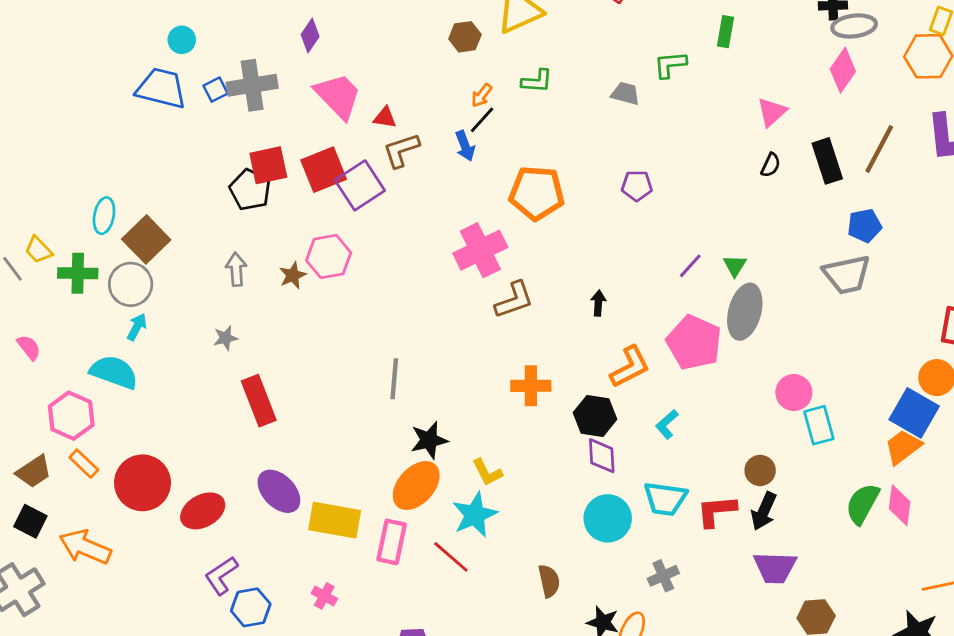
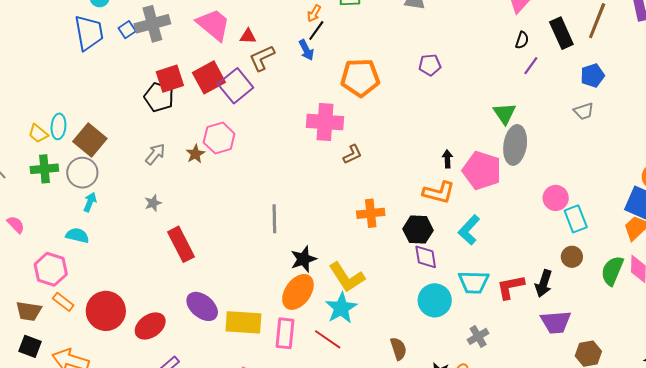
blue trapezoid: (161, 88) -> (89, 33), turned 72
yellow trapezoid: (38, 250) -> (38, 134), moved
pink cross: (480, 250) -> (325, 122), turned 36
purple line: (690, 266) -> (531, 66), moved
green triangle: (735, 266) -> (505, 113), size x1.4
gray arrow: (236, 269) -> (155, 154), turned 50
gray trapezoid: (847, 275) -> (584, 111), size x0.6
brown L-shape: (514, 300) -> (352, 154), size x0.7
black arrow: (598, 303) -> (447, 159), moved
orange L-shape: (630, 367) -> (439, 192), turned 48
cyan semicircle: (114, 372) -> (77, 235), size x0.7
cyan L-shape: (667, 424) -> (469, 230), size x1.4
brown circle: (760, 470) -> (572, 257), moved
brown trapezoid: (34, 472) -> (29, 311), turned 48
yellow L-shape: (487, 472) -> (347, 277), size x1.6

